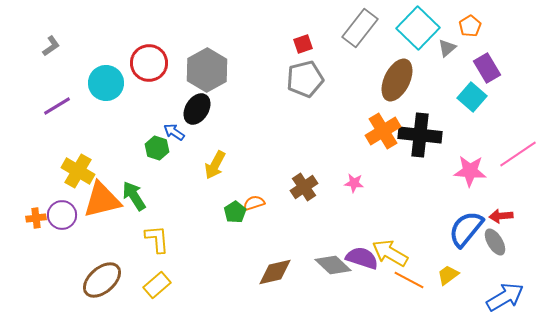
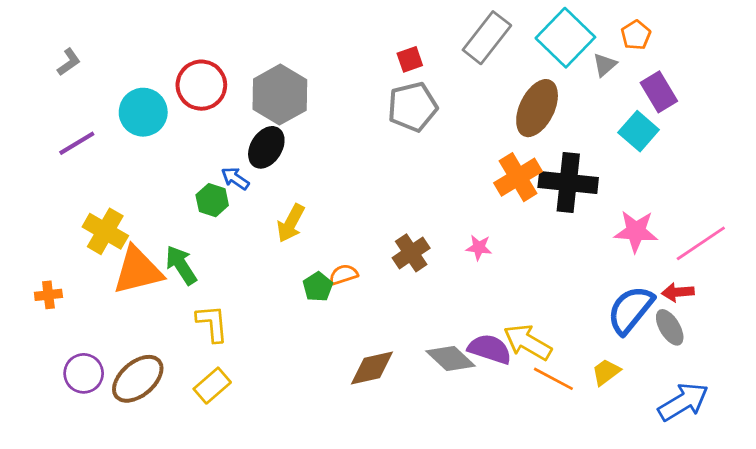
pink line: (518, 154) -> (701, 243), moved
purple circle: (62, 215) -> (84, 373), moved

